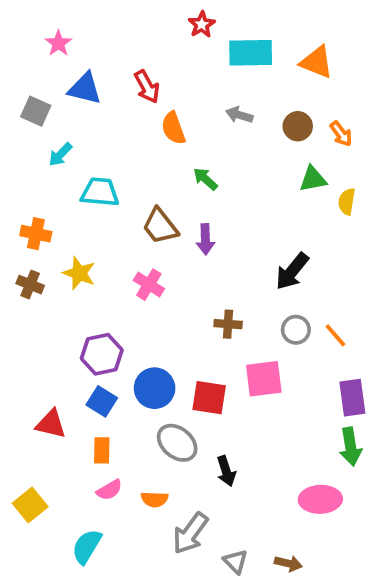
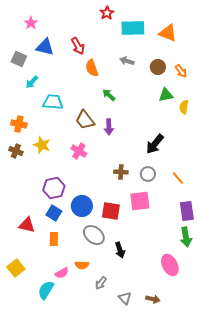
gray circle: (296, 330) -> (148, 174), moved
pink semicircle: (109, 490) -> (62, 273), moved
pink ellipse: (320, 499) -> (170, 265), turned 65
gray arrow: (190, 533) -> (101, 283), size x0.6

